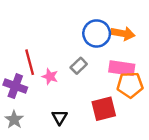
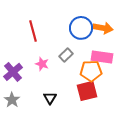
red line: (30, 62) -> (33, 31), moved
orange pentagon: (130, 85) -> (91, 71), moved
purple cross: (15, 86) -> (13, 72), turned 30

